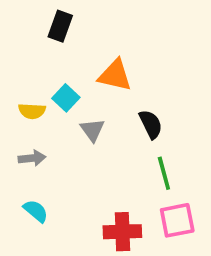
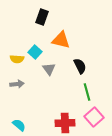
black rectangle: (60, 26) -> (42, 17), moved
cyan semicircle: (36, 211) -> (19, 125), moved
pink square: (177, 220) -> (94, 117), turned -30

